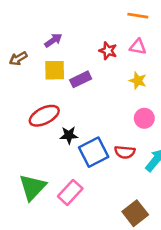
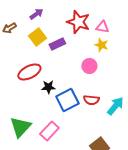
pink triangle: (138, 47) -> (102, 27), moved
red star: (108, 51) -> (78, 22), size x1.6
yellow square: (55, 70) -> (37, 37), turned -36
pink circle: (144, 118) -> (89, 66), moved

